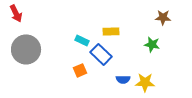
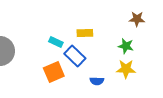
orange square: (80, 70) -> (54, 72), size x1.5
yellow star: (145, 82) -> (126, 69), moved

